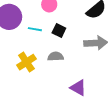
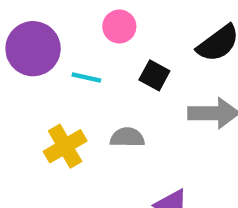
black square: (59, 30) -> (154, 75), moved

